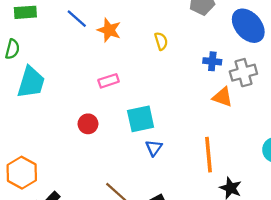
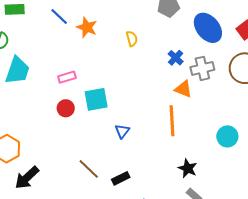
blue cross: (212, 61) -> (176, 58), turned 35
pink rectangle: (109, 81) -> (67, 77), moved
cyan square: (141, 119) -> (96, 99), moved
orange line: (209, 155) -> (172, 121), moved

